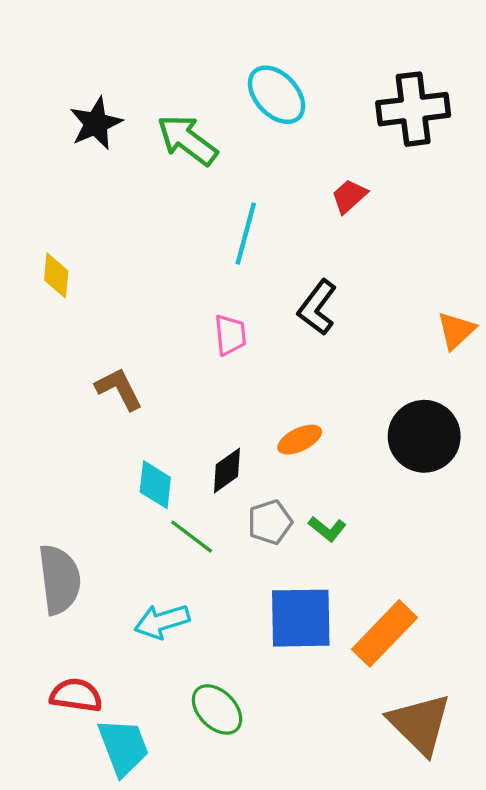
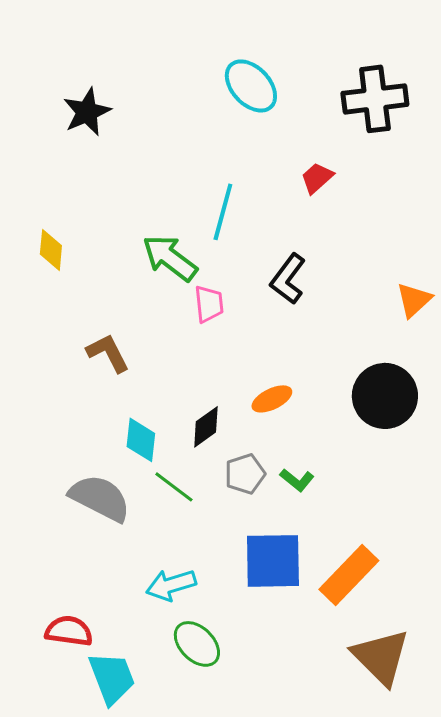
green arrow: (187, 140) -> (170, 258), moved
gray semicircle: (59, 579) -> (100, 498), moved, turned -56
cyan arrow: (162, 621) -> (171, 585), moved

